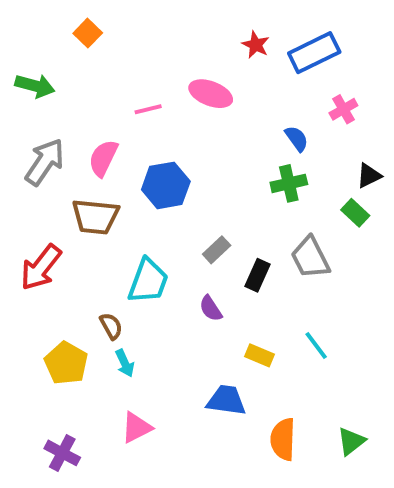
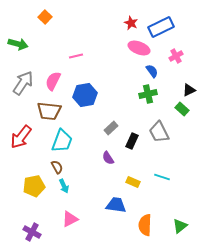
pink ellipse: (211, 94) -> (139, 48), moved
cyan trapezoid: (148, 281) -> (62, 141), moved
cyan line: (316, 346) -> (162, 177), turned -35
yellow pentagon: (66, 363) -> (34, 186), turned 30

